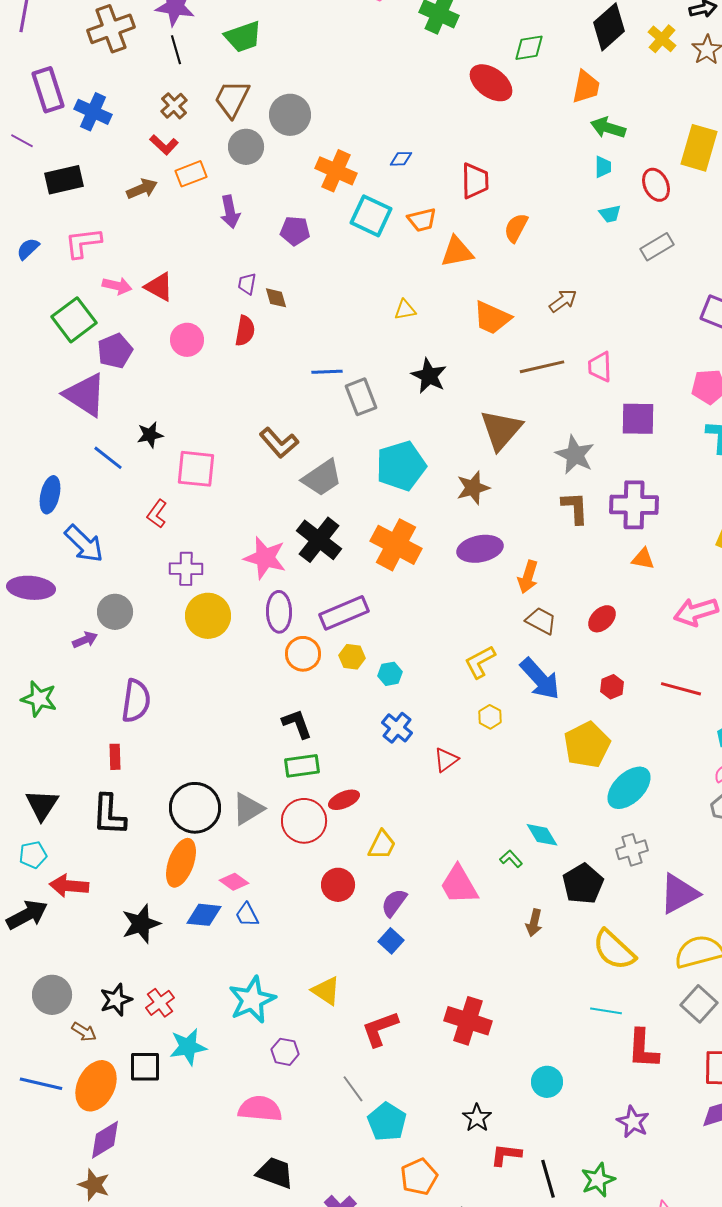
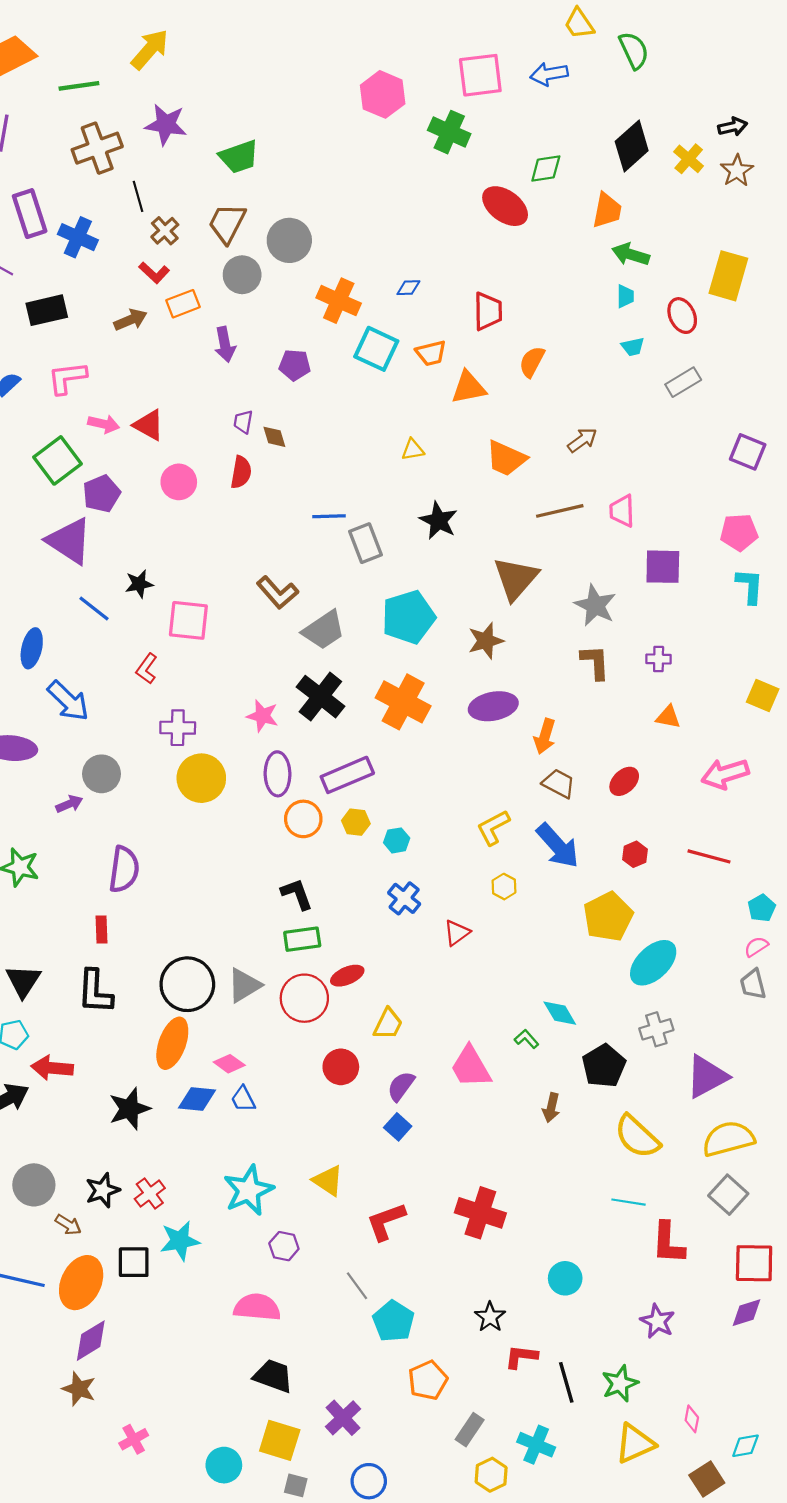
black line: (176, 50) -> (138, 196), moved
purple cross: (634, 505) -> (659, 659), size x0.5
pink star: (265, 558) -> (262, 716), size x0.7

